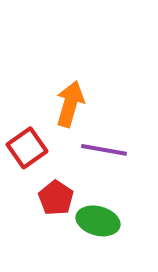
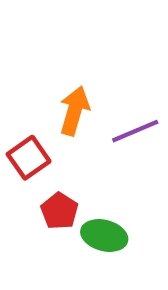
purple line: (104, 150) -> (135, 131), moved, turned -33

